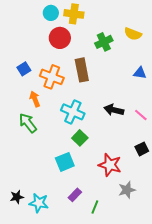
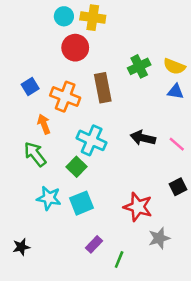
yellow semicircle: (133, 34) -> (174, 66), moved
green cross: (104, 42) -> (139, 66), moved
green square: (80, 138) -> (76, 167), moved
cyan star: (39, 203) -> (49, 198), moved

